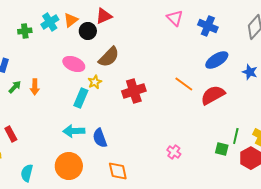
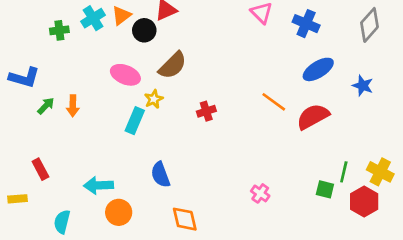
red cross: (134, 91) -> (206, 111), size x0.6
cyan arrow: (74, 131) -> (98, 185), moved
orange circle: (69, 166) -> (119, 212), size x0.7

